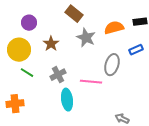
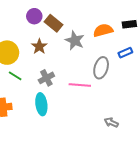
brown rectangle: (74, 14) -> (54, 23), moved
purple circle: (29, 23) -> (34, 16), moved
cyan ellipse: (67, 100) -> (41, 104), moved

